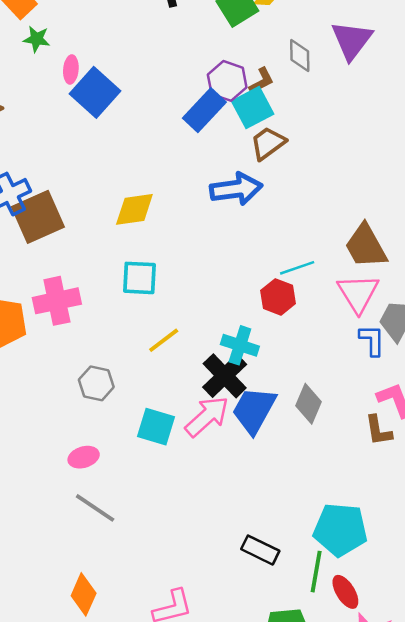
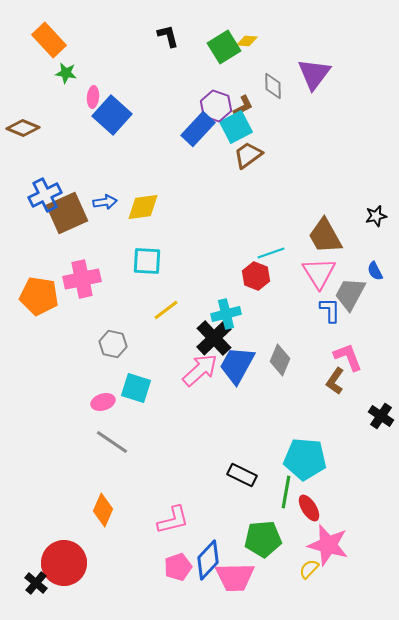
blue arrow: (236, 189) -> (105, 202), moved, size x0.6
cyan cross: (240, 345) -> (226, 314), turned -32
cyan square: (156, 427) -> (136, 388), moved
brown L-shape: (378, 430) -> (335, 381), turned 44

